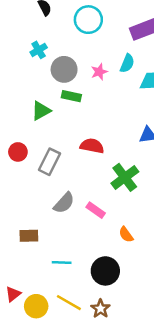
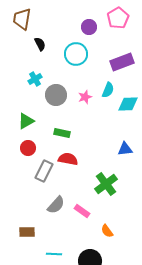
green rectangle: (71, 96) -> (62, 133), moved
green triangle: (41, 111) -> (26, 121), moved
red semicircle: (92, 146) -> (68, 159), moved
red circle: (18, 152) -> (28, 148), moved

